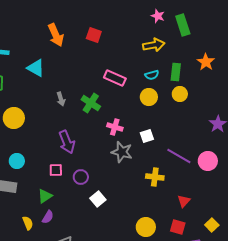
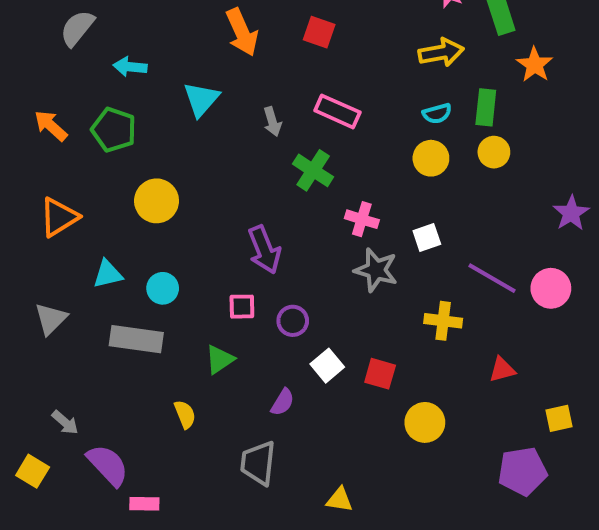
orange star: (206, 62) -> (535, 65), moved
cyan triangle: (36, 68) -> (201, 99), turned 42
pink rectangle: (115, 78) -> (337, 111), moved
gray arrow: (61, 99) -> (272, 122), moved
red triangle: (184, 201) -> (502, 370), turned 32
purple semicircle: (48, 217) -> (283, 402), moved
yellow square: (212, 225) -> (559, 418), turned 32
red square: (178, 227) -> (380, 374), moved

